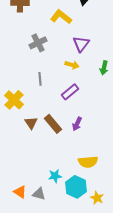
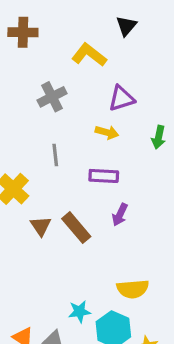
purple triangle: (81, 44) -> (121, 98), turned 36
purple rectangle: (70, 92) -> (104, 176), turned 42
purple arrow: (77, 124) -> (120, 215), moved

